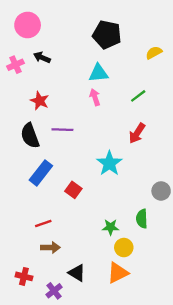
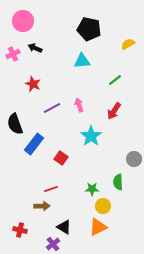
pink arrow: (95, 97) -> (79, 105), moved
purple line: (62, 130) -> (52, 108), turned -30
black semicircle: (30, 136) -> (15, 124), moved
red line: (43, 223) -> (51, 189), moved
purple cross: (54, 291) -> (53, 244), moved

